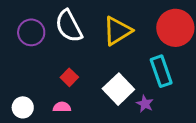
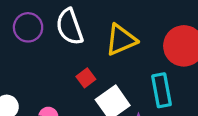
red square: (69, 77) -> (86, 78), moved

